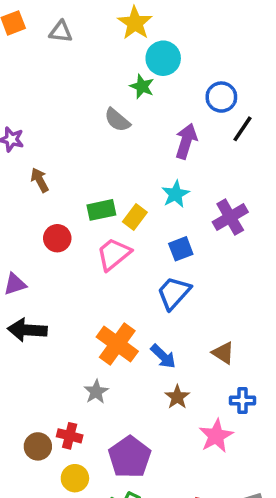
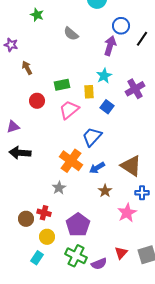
green star: (142, 86) -> (37, 15), moved
blue circle: (221, 97) -> (121, 26), moved
yellow rectangle: (135, 217) -> (89, 92), moved, turned -40
blue square: (181, 249) -> (107, 107), turned -32
blue trapezoid: (174, 293) -> (92, 137), moved
brown triangle: (223, 353) -> (131, 166), size x1.6
blue arrow: (163, 356) -> (97, 168), turned 105

